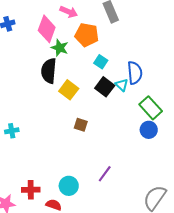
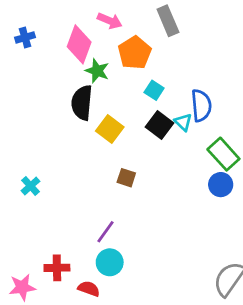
orange pentagon: (87, 35) -> (135, 53), turned 30
cyan cross: (12, 131) -> (31, 186), turned -32
purple line: (105, 174) -> (105, 232), moved

